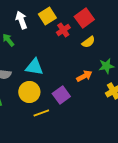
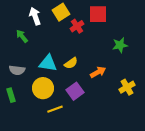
red square: (84, 18) -> (98, 14), turned 36
yellow semicircle: (88, 42) -> (71, 63), moved
green star: (106, 66) -> (120, 45), moved

